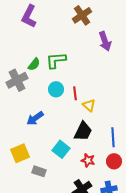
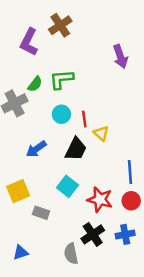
brown cross: (82, 15) -> (60, 25), moved
purple L-shape: (29, 16) -> (29, 42), moved
black trapezoid: (83, 131) -> (76, 149), moved
red star: (88, 160) -> (100, 200), size x1.5

